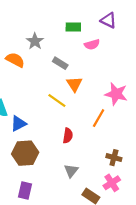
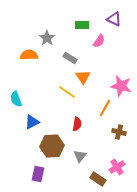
pink semicircle: (92, 45) -> (99, 41), turned -40
orange semicircle: (15, 60) -> (29, 55), turned -30
blue triangle: (18, 124) -> (32, 122), moved
brown hexagon: (25, 153) -> (52, 146), moved
brown cross: (114, 158) -> (119, 132), moved

